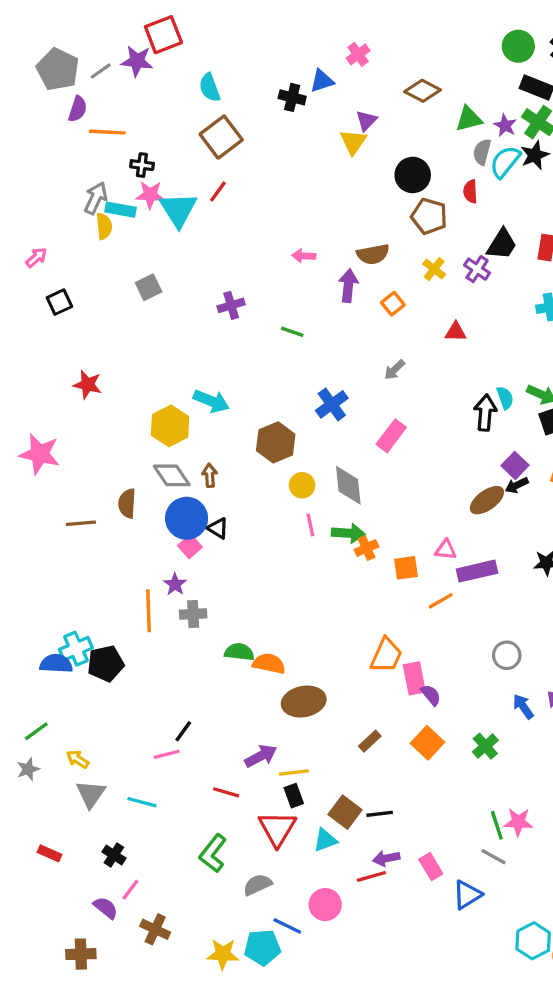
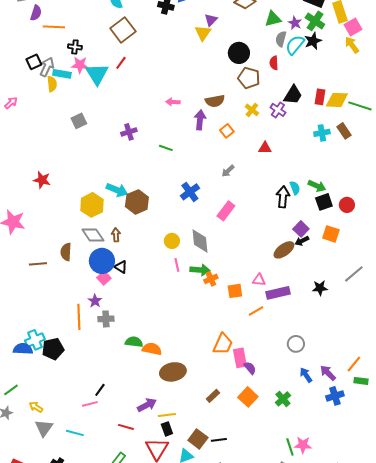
black square: (59, 302) -> (34, 62), moved
brown hexagon: (276, 442) -> (137, 202), moved

